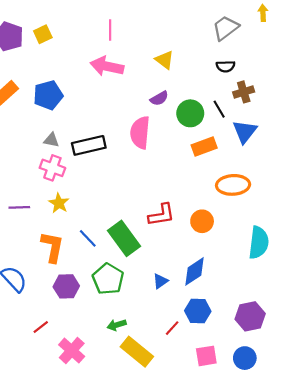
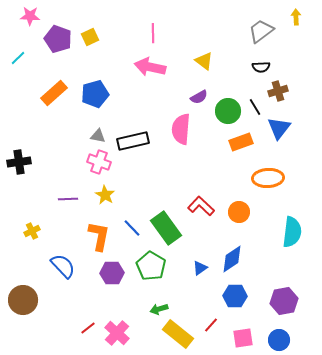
red L-shape: (161, 215) -> (201, 206), turned -128
red line: (41, 327) -> (88, 328), moved
red line: (172, 328) -> (211, 325), moved

